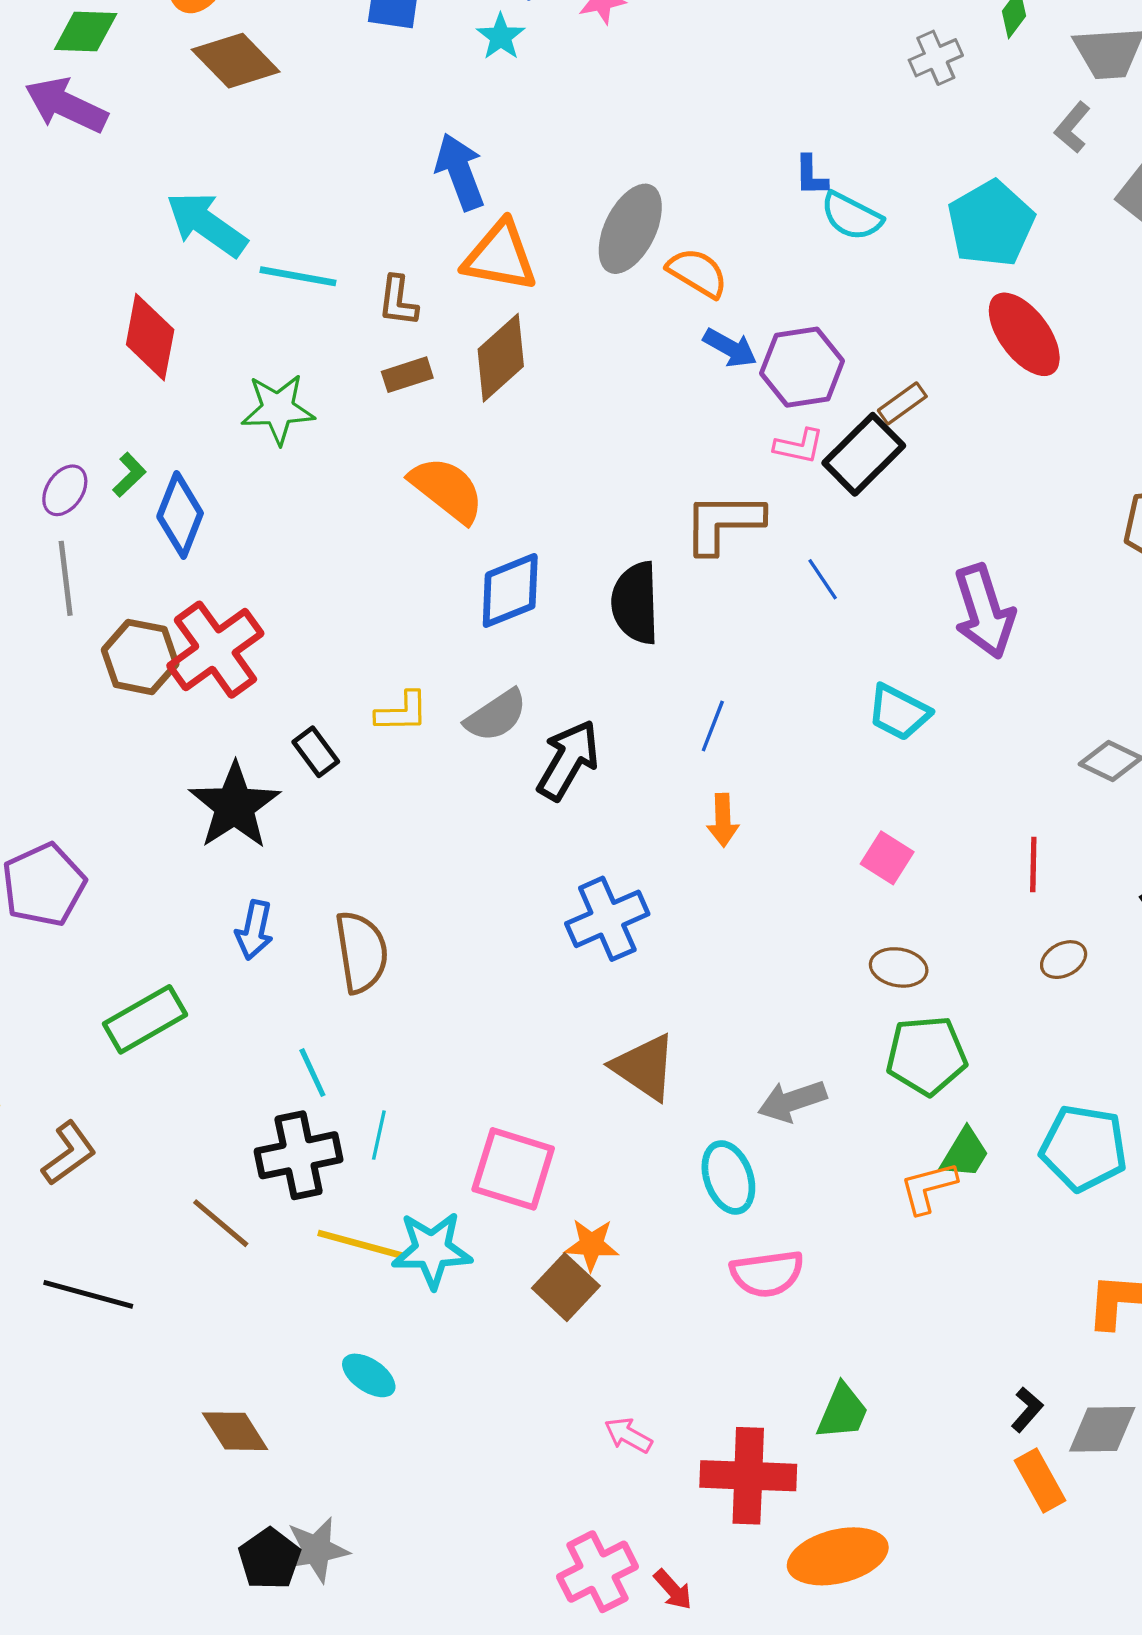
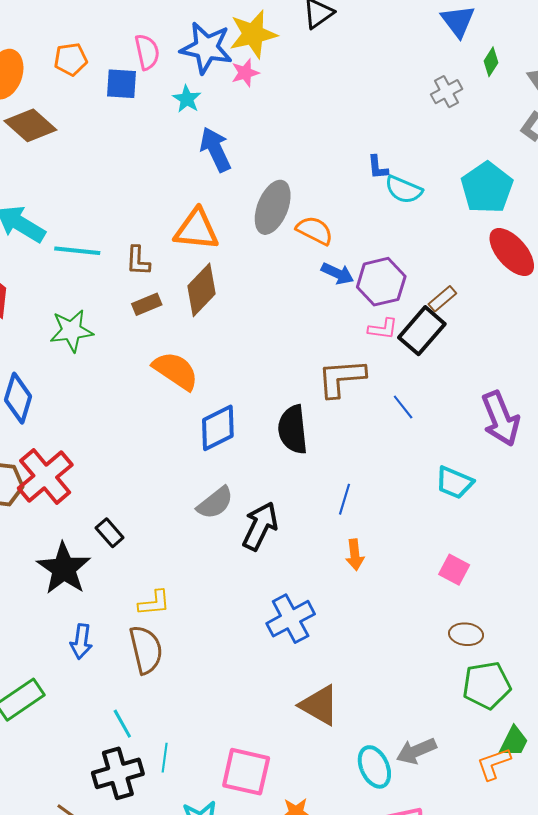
blue arrow: (460, 172) -> (215, 149), moved
yellow L-shape: (402, 712) -> (154, 603), moved
gray arrow: (792, 1101) -> (416, 751), moved

